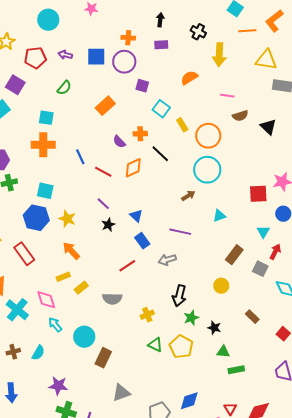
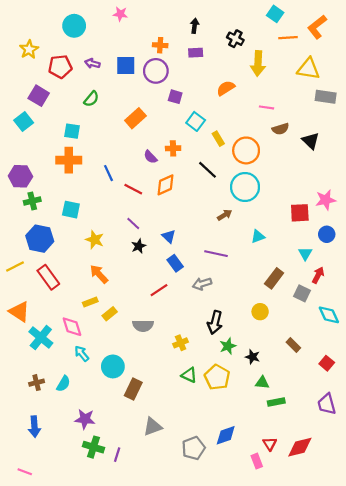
black line: (160, 154) -> (207, 170), moved
blue hexagon: (36, 218) -> (40, 239), moved

